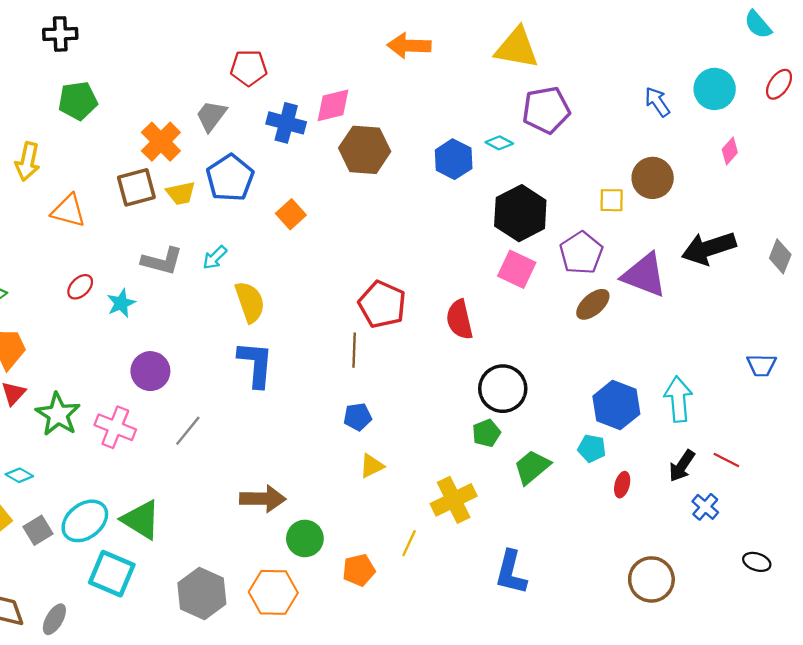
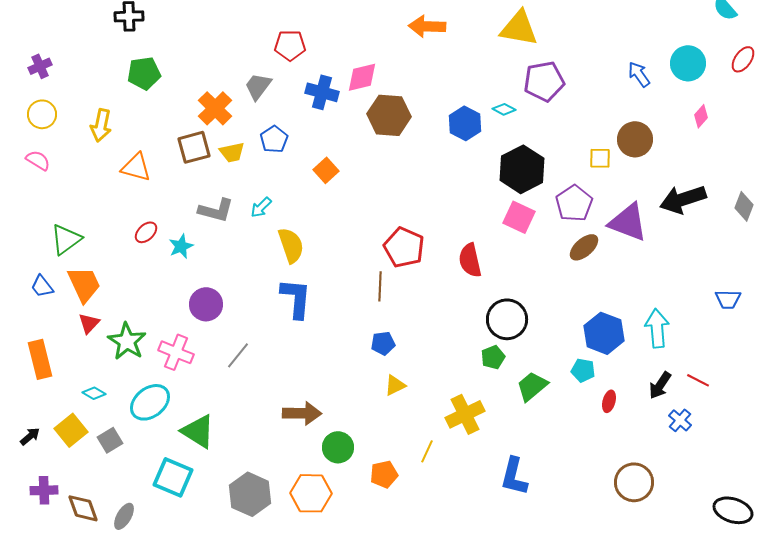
blue pentagon: (230, 178) -> (274, 139), size x0.7
cyan ellipse: (85, 521) -> (150, 402), moved
black ellipse: (757, 562) -> (733, 510), moved, size x1.6

